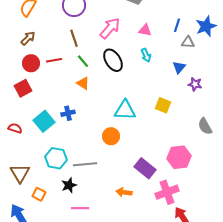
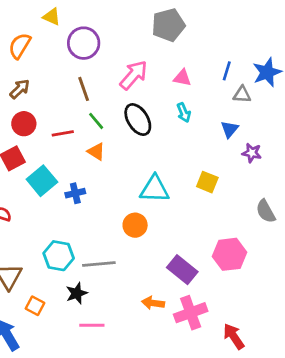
red line: (54, 60) -> (63, 133), moved
cyan square: (44, 121) -> (42, 181), moved
pink cross: (167, 192) -> (191, 313), moved

